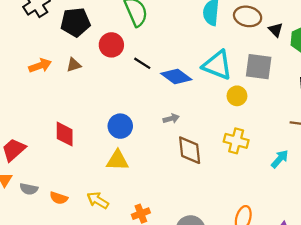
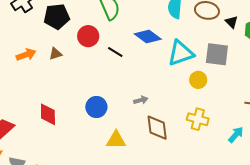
cyan triangle: (217, 65) -> (181, 53), turned -40
blue diamond: (176, 76) -> (148, 36), moved
yellow triangle: (118, 160) -> (116, 140), moved

